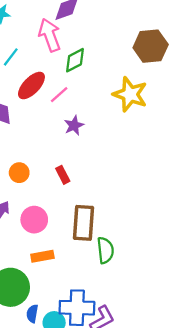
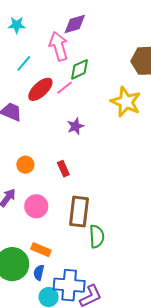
pink line: (59, 95) -> (65, 88), moved
orange rectangle: (42, 256) -> (41, 250), moved, turned 30
blue semicircle: (32, 314) -> (39, 273), moved

